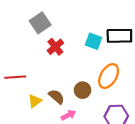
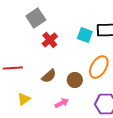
brown semicircle: (56, 97) -> (49, 76), moved, turned 98
yellow triangle: (35, 101) -> (24, 99), moved

